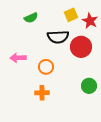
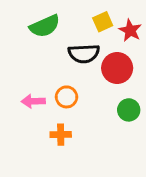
green semicircle: (31, 18) -> (45, 26), size x1.5
pink arrow: (18, 58) -> (33, 101), moved
green circle: (89, 86) -> (129, 110), moved

